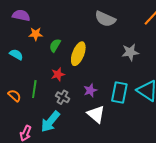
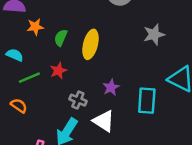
red star: (58, 74) -> (58, 71), moved
green line: (34, 89) -> (29, 78), moved, turned 66
cyan rectangle: (119, 93) -> (147, 101), moved
white triangle: (96, 114) -> (104, 121), moved

